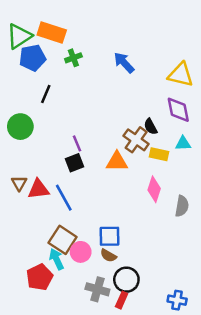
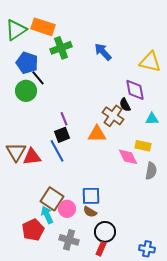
blue pentagon: (32, 58) -> (27, 63), moved, turned 30
green cross: (73, 58) -> (61, 48), size x1.5
black line: (46, 94) -> (38, 78), turned -63
purple diamond: (178, 110) -> (135, 90), moved
green circle: (20, 127) -> (26, 91), moved
yellow rectangle: (159, 154) -> (143, 146), moved
brown triangle: (19, 183) -> (16, 152), size x1.5
pink diamond: (154, 189) -> (128, 157), turned -45
blue line: (64, 198) -> (57, 151), moved
gray cross: (97, 289) -> (69, 240), moved

